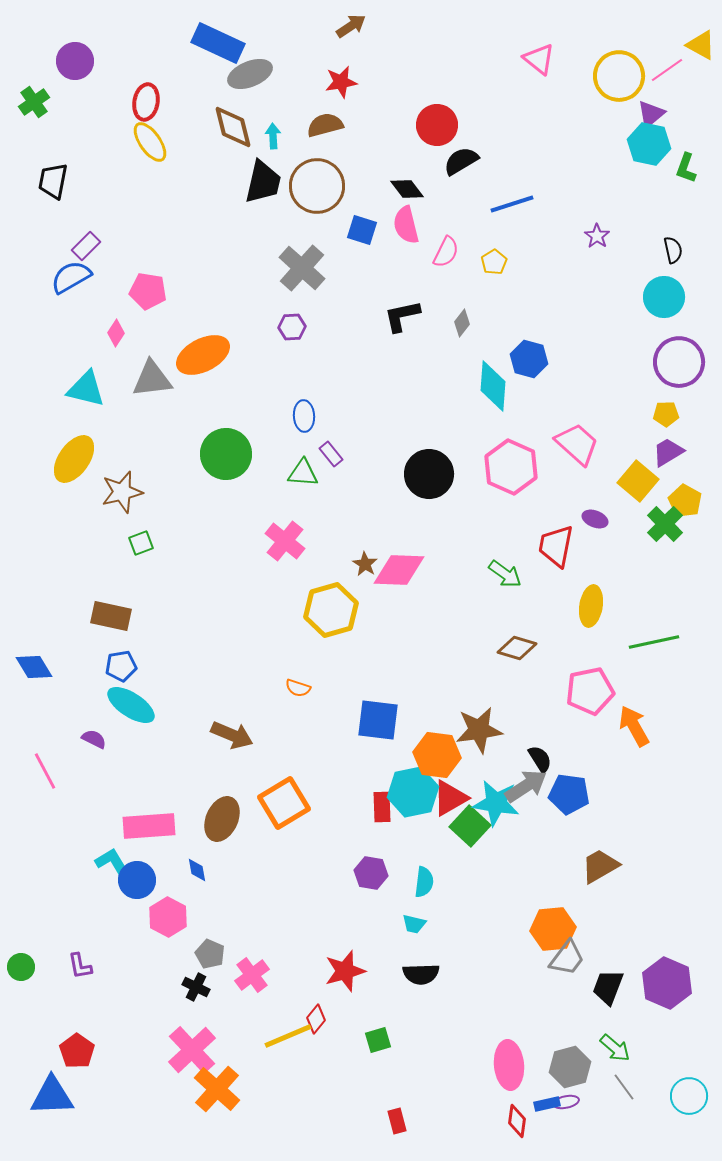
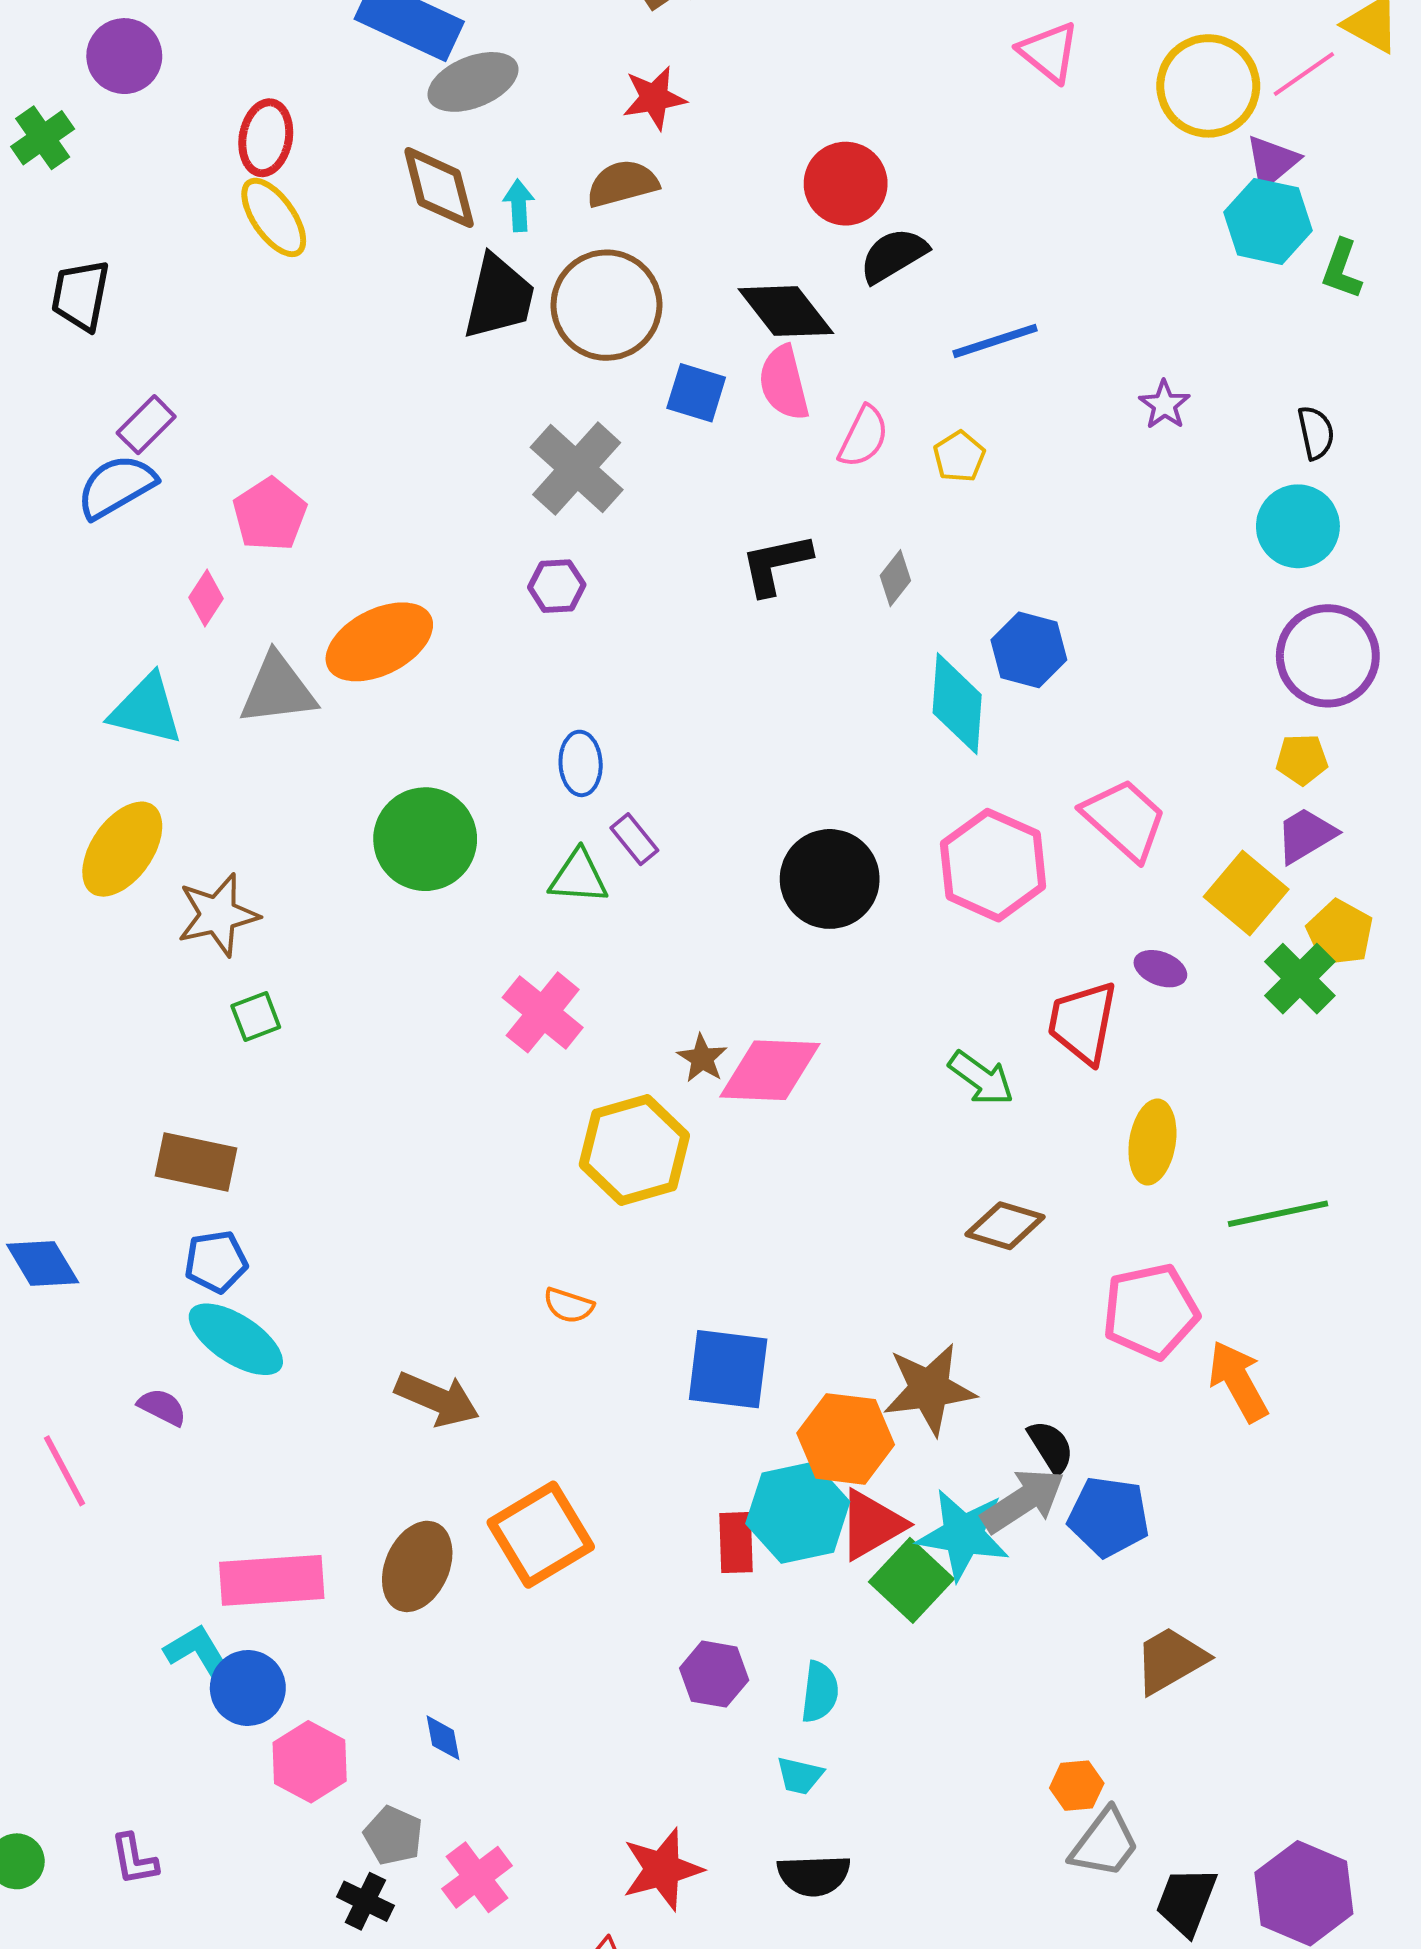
black diamond: (407, 189) -> (786, 311), size x1.4
pink pentagon: (148, 291) -> (270, 514), turned 30
blue diamond: (197, 870) -> (443, 1738), moved
orange hexagon: (553, 929) -> (1077, 1786), size x0.6

